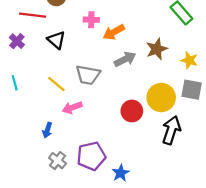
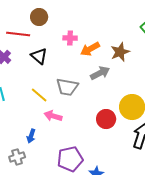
brown star: (157, 49) -> (120, 52), moved
pink arrow: (72, 108) -> (53, 116), turned 36
gray cross: (57, 161) -> (17, 157), moved, turned 35

